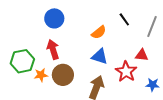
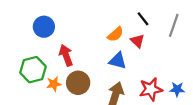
blue circle: (54, 18) -> (44, 27), moved
red triangle: (142, 55) -> (137, 41), moved, turned 40
red star: (126, 72) -> (151, 89), moved, turned 30

